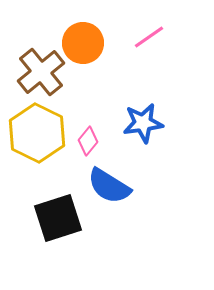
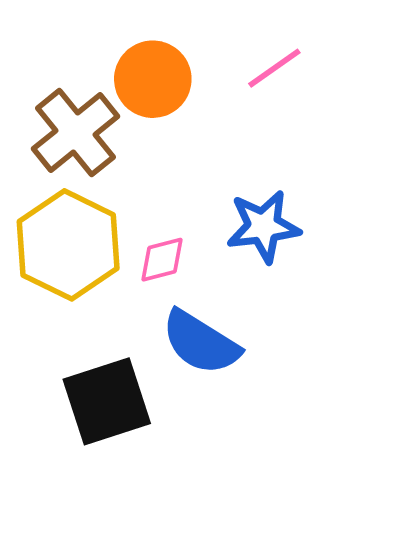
pink diamond: (88, 141) -> (162, 260), turned 36

